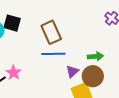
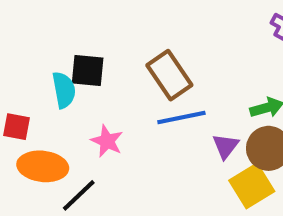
pink star: (14, 73) -> (107, 141), moved

